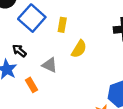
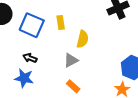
gray triangle: (50, 65) -> (71, 60), moved, turned -35
orange rectangle: (31, 85) -> (73, 86), moved

